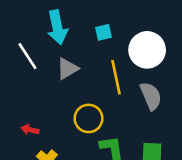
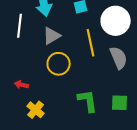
white line: (27, 56) -> (20, 26), turned 40
yellow circle: (89, 118) -> (59, 64), moved

